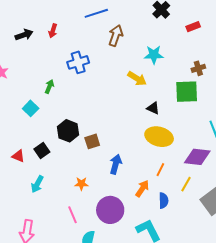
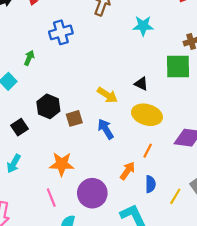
yellow arrow: (137, 79) -> (107, 95), moved
blue arrow: (116, 164) -> (106, 129), moved, turned -48
orange star: (81, 184) -> (62, 164), size x1.6
yellow line: (186, 184) -> (175, 196), moved

